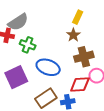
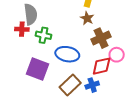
gray semicircle: (18, 22) -> (31, 14), turned -55
purple square: (16, 77) -> (38, 69), turned -35

